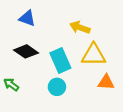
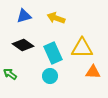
blue triangle: (27, 18) -> (24, 16), turned -35
yellow arrow: (80, 27) -> (56, 18), moved

